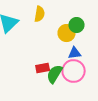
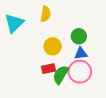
green circle: (77, 25) -> (79, 36), moved
yellow circle: (67, 33) -> (53, 46), moved

